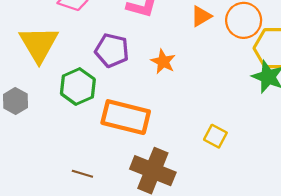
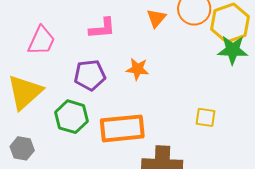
yellow triangle: (39, 44) -> (25, 92), turned 39

